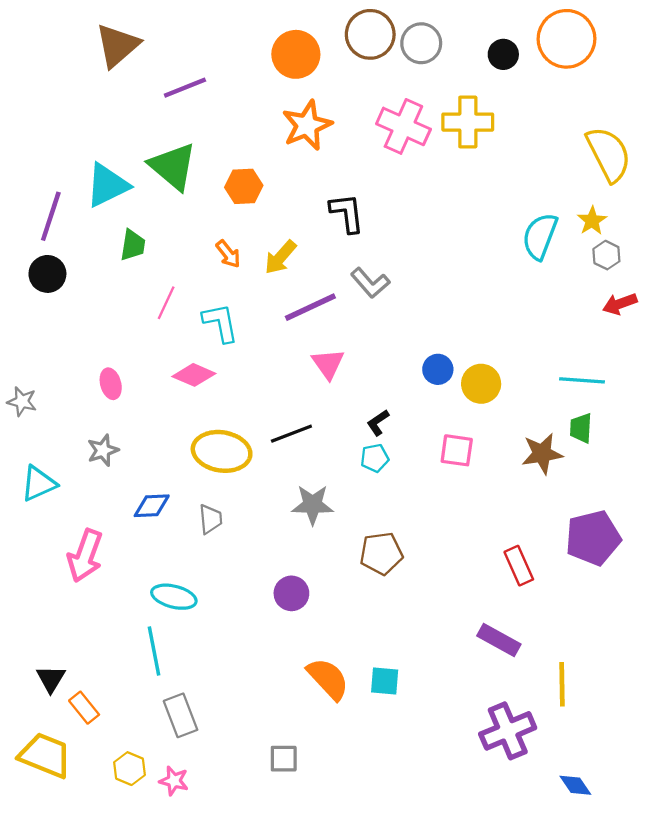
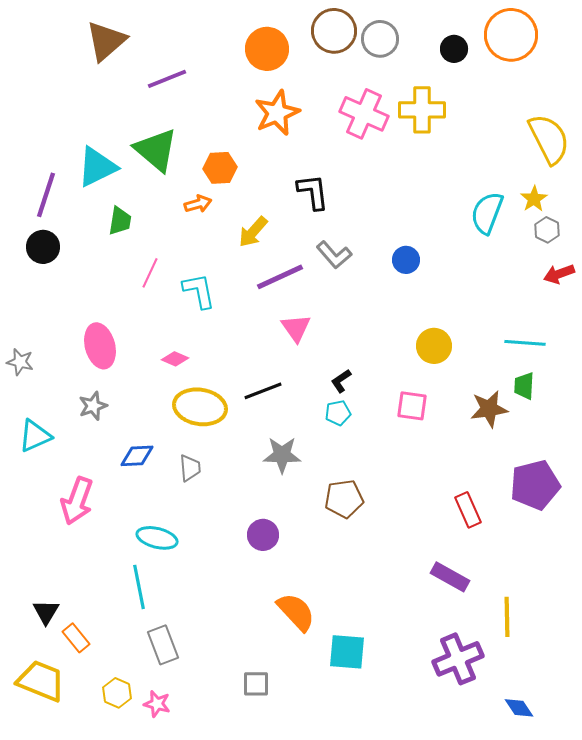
orange arrow: (228, 254) -> (198, 204), moved, turned -68
blue circle: (438, 369) -> (406, 260), moved
pink diamond: (194, 375) -> (175, 359), moved, size x0.7
pink ellipse: (111, 384) -> (100, 346), size x1.6
cyan square: (385, 681) -> (347, 652), moved, size x1.4

